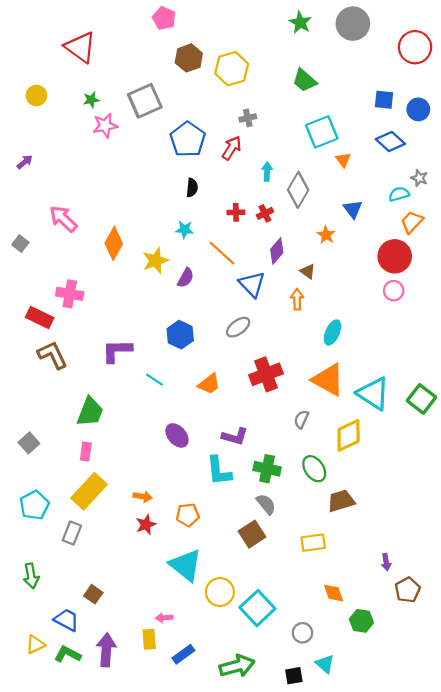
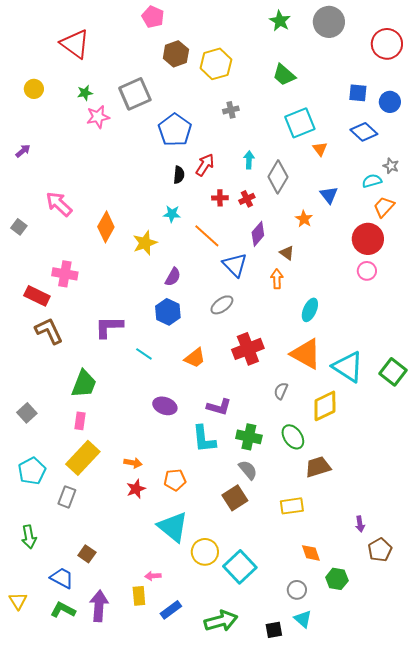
red arrow: (232, 148) -> (205, 165), moved
purple semicircle: (186, 278) -> (173, 277), moved
purple ellipse: (177, 435) -> (165, 406), turned -30
gray circle: (302, 633) -> (297, 590), moved
yellow triangle: (35, 645) -> (18, 601), moved, turned -36

